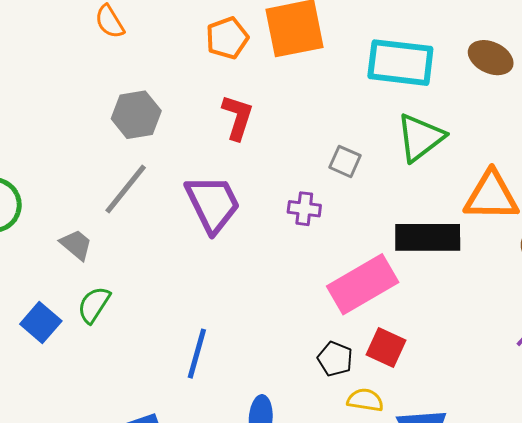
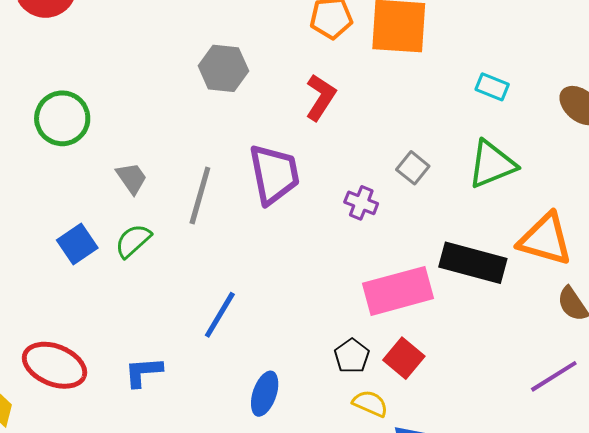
cyan rectangle: (400, 63) -> (492, 87), size x0.5
gray line: (126, 189) -> (200, 195), moved, turned -38

